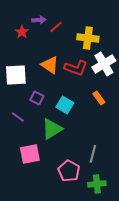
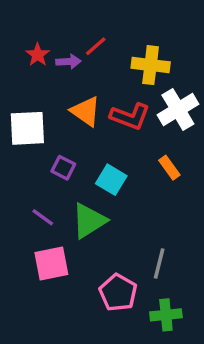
purple arrow: (39, 20) -> (68, 62), moved
purple line: (18, 117) -> (43, 217), moved

